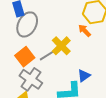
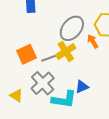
gray ellipse: (27, 24) -> (72, 28), moved
gray cross: (31, 79) -> (43, 83), moved

